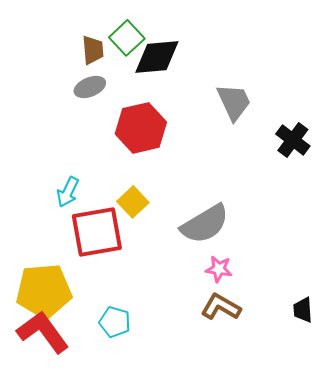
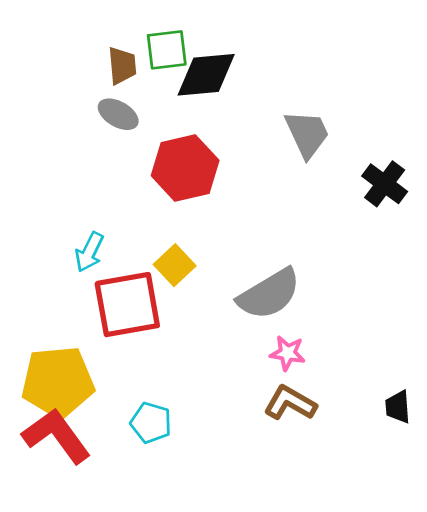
green square: (127, 38) -> (167, 50), turned 36
gray ellipse: (90, 87) -> (118, 114), turned 52

